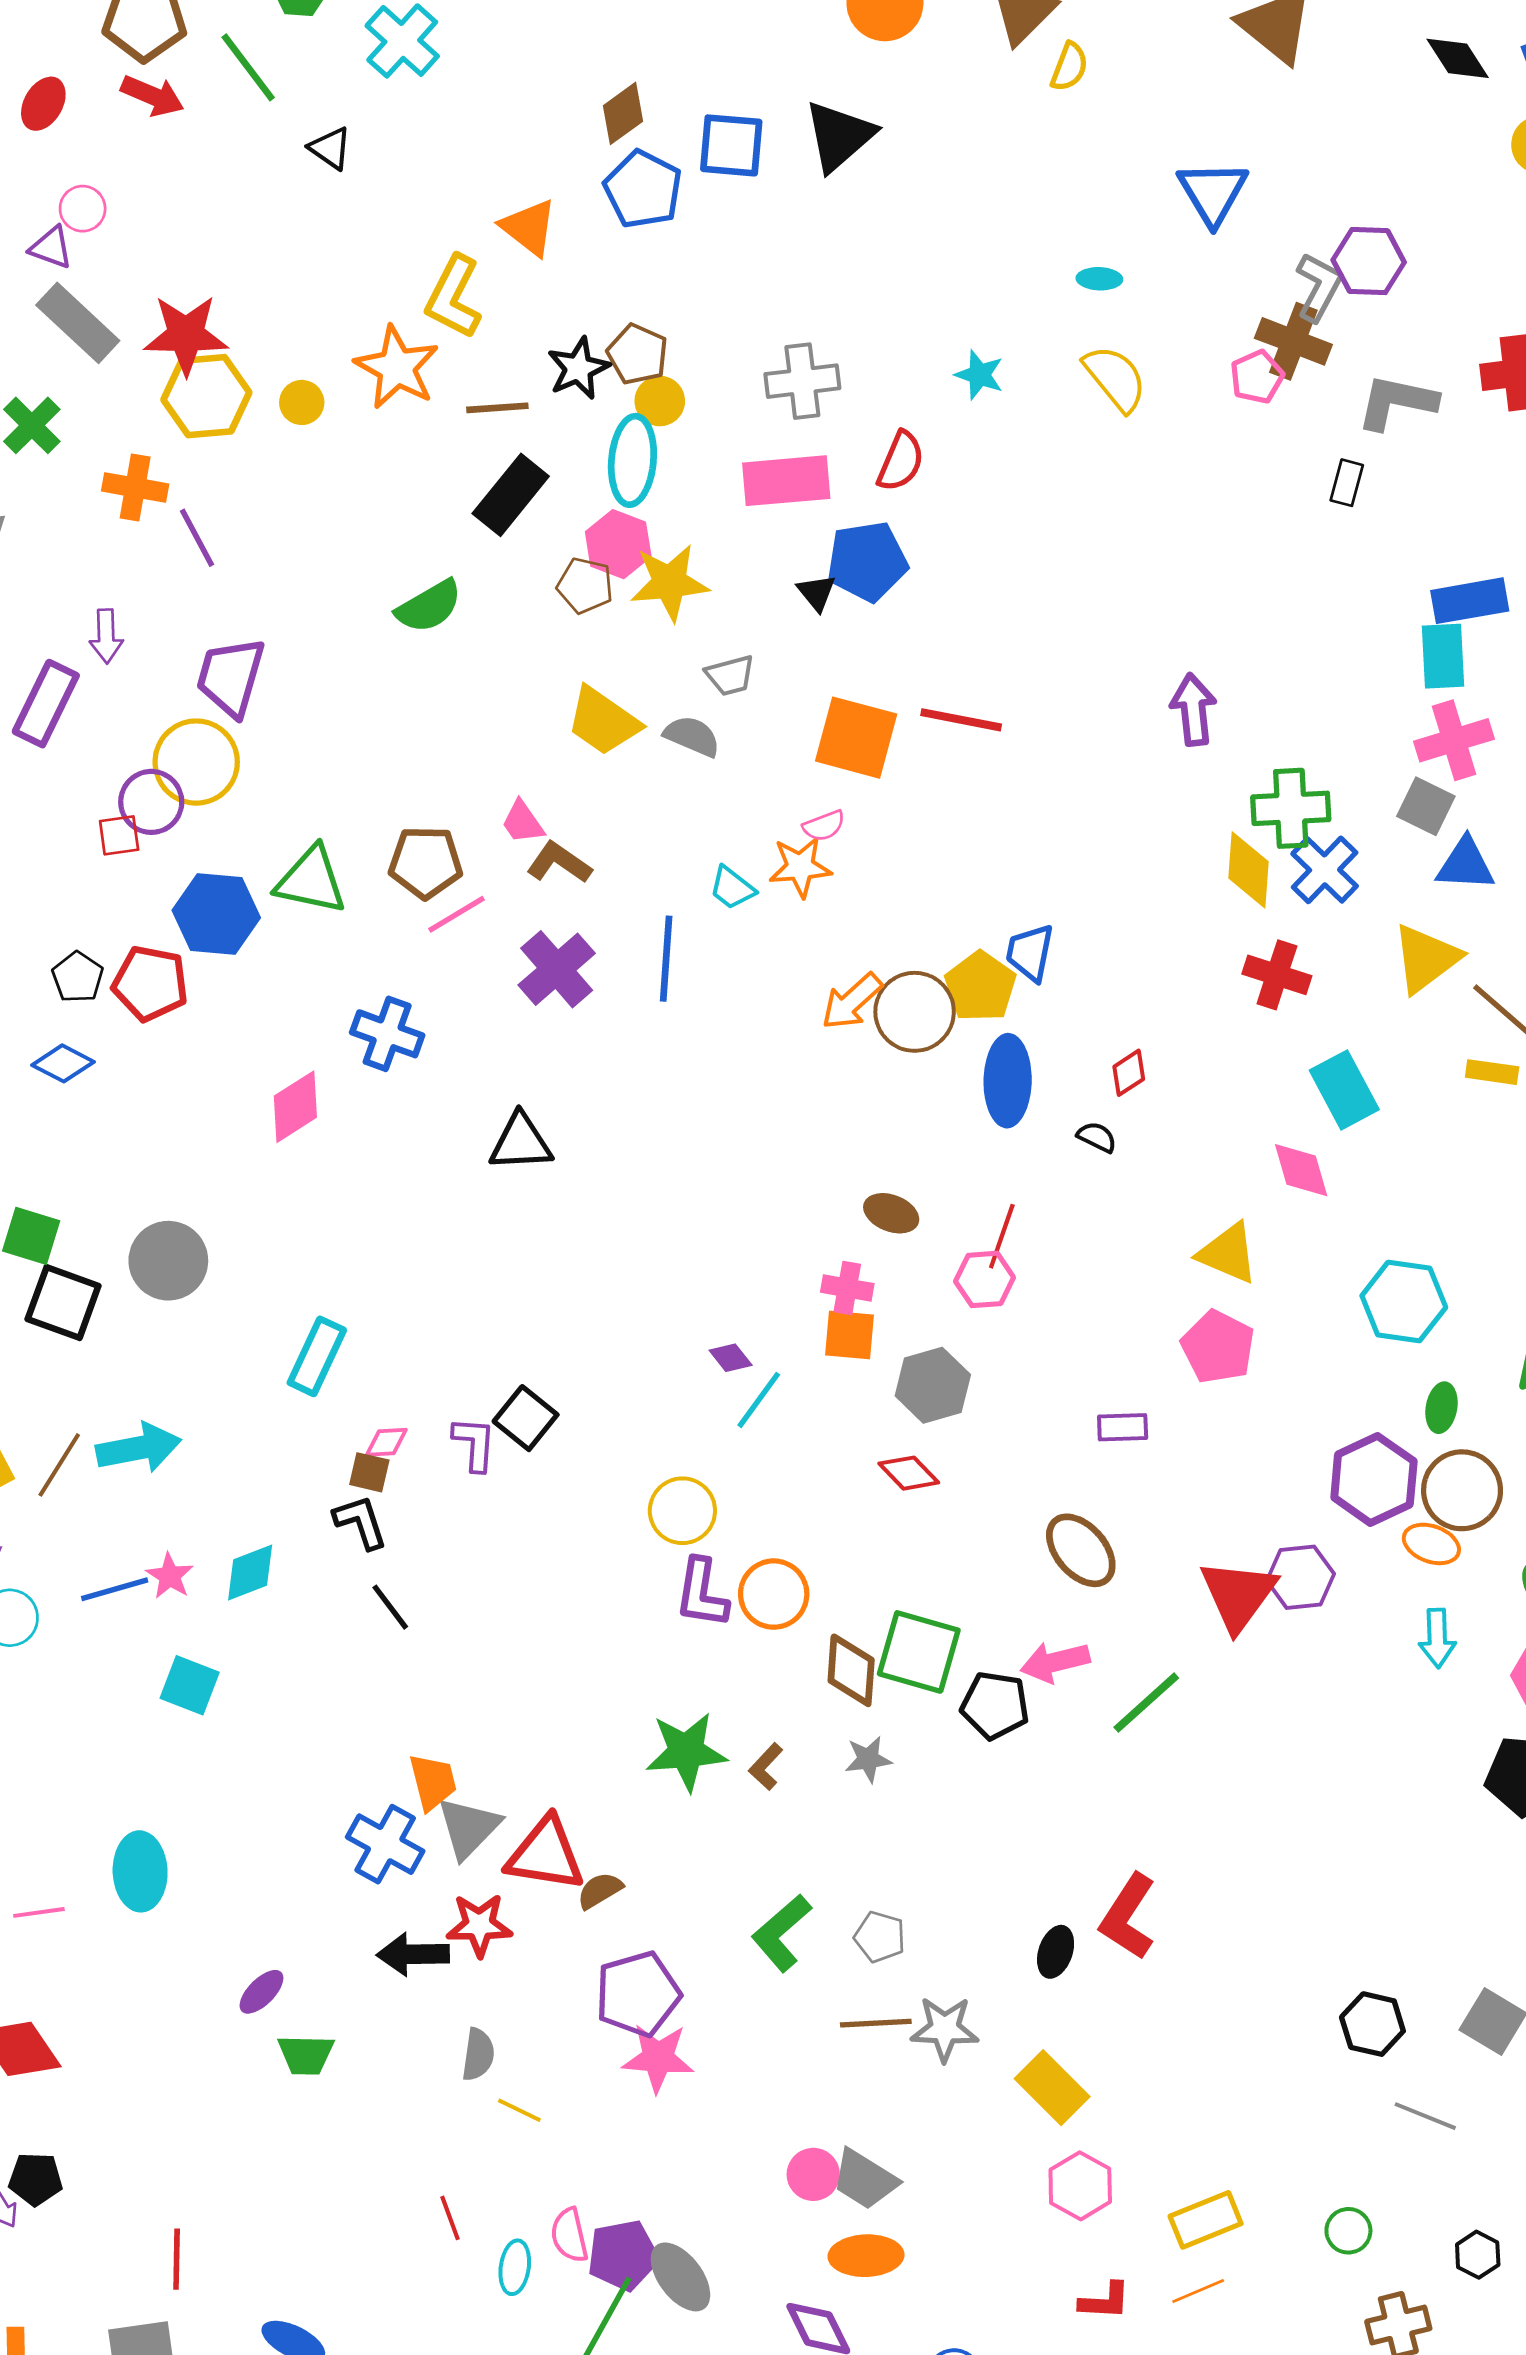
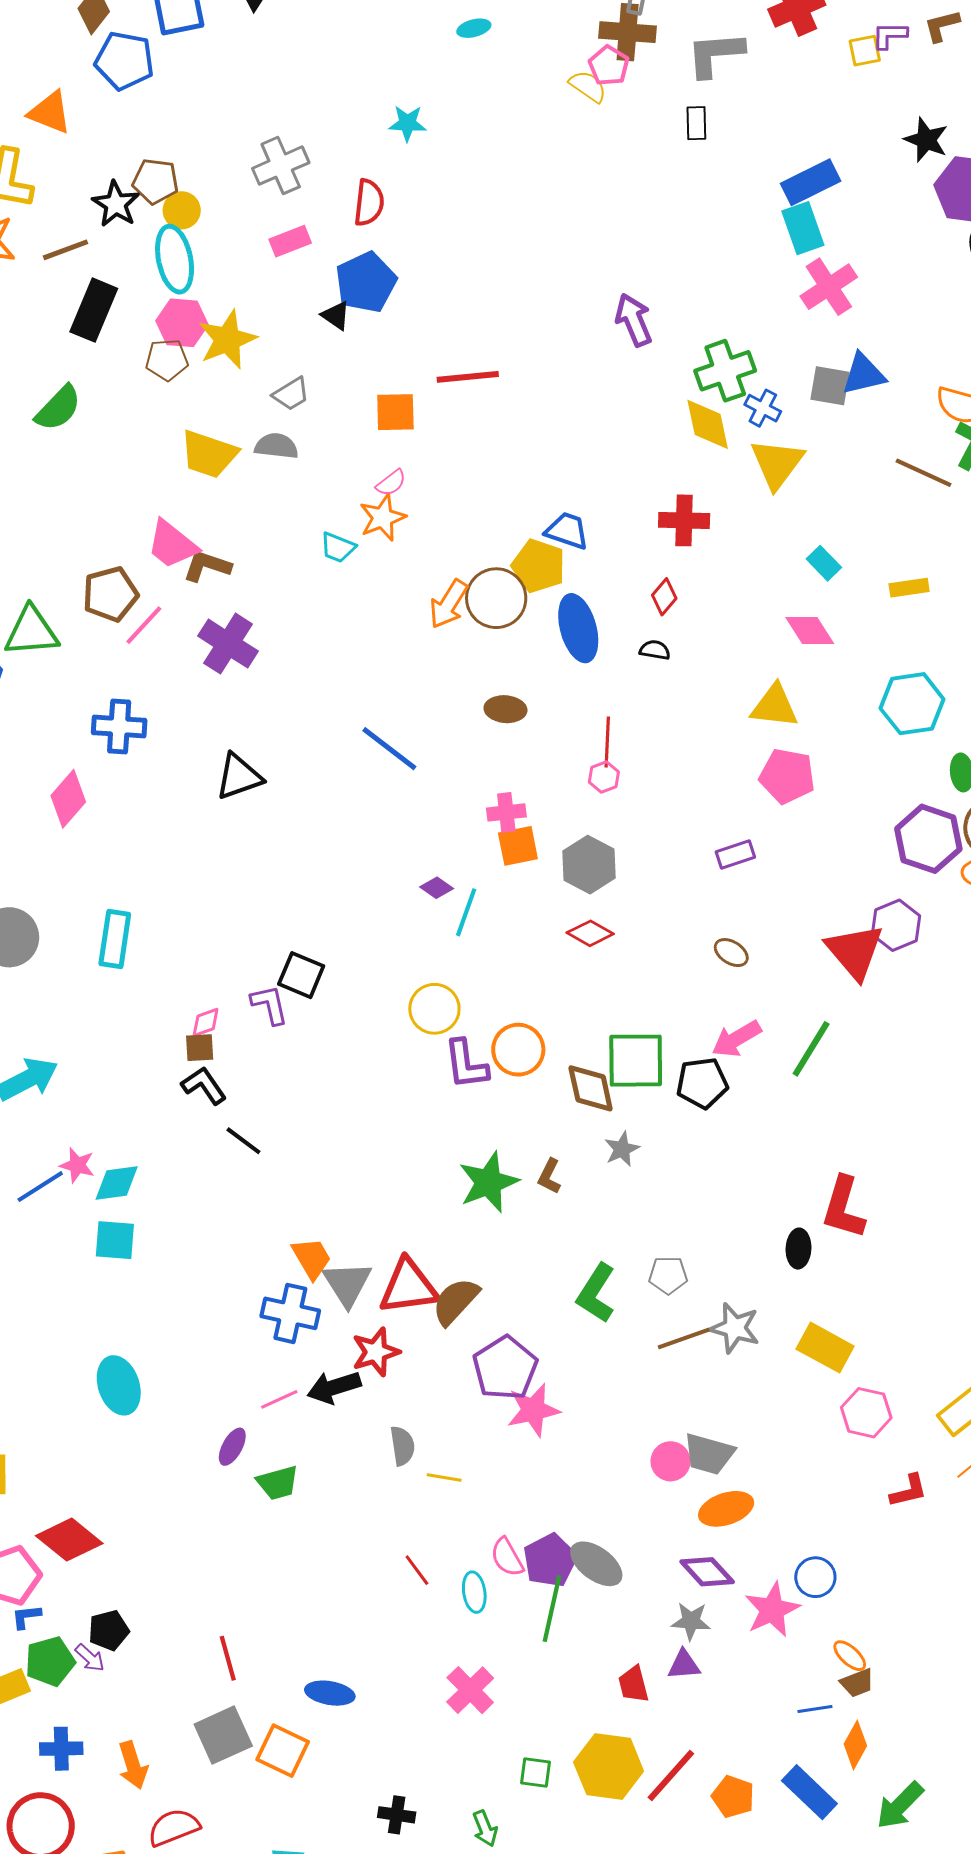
yellow semicircle: (1115, 378) -> (588, 86), moved, size x0.7
pink rectangle: (786, 481) -> (290, 241), size x0.6
orange square: (856, 738) -> (395, 412), size x0.7
gray square: (1426, 806) -> (830, 386), moved
pink trapezoid: (523, 822) -> (172, 544), size x1.5
blue cross: (1325, 870) -> (763, 408), size x0.7
blue trapezoid: (1030, 953) -> (567, 531), turned 114
yellow triangle: (1426, 958) -> (777, 464), moved
blue line: (666, 959) -> (389, 749), moved, turned -40
red cross: (1277, 975) -> (684, 520), moved
yellow rectangle: (1492, 1072) -> (909, 588), moved
cyan rectangle: (1344, 1090) -> (824, 563), size x0.6
brown ellipse: (891, 1213) -> (505, 709), moved
pink hexagon: (985, 1279) -> (604, 777), size x0.7
cyan rectangle: (317, 1356) -> (115, 939), moved
brown ellipse: (1081, 1550) -> (731, 953), size x0.6
cyan diamond: (250, 1573) -> (117, 1183), moved, turned 30
brown semicircle: (600, 1890) -> (456, 1301), size x1.5
pink line: (39, 1912) -> (279, 1399), moved
gray star: (945, 2029) -> (735, 1328), turned 30

